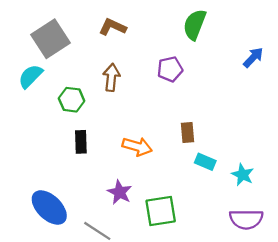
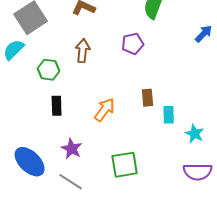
orange arrow: (137, 147) -> (105, 110), turned -70
cyan rectangle: (205, 162) -> (169, 115), moved, turned 66
purple star: (120, 192) -> (72, 149), moved

